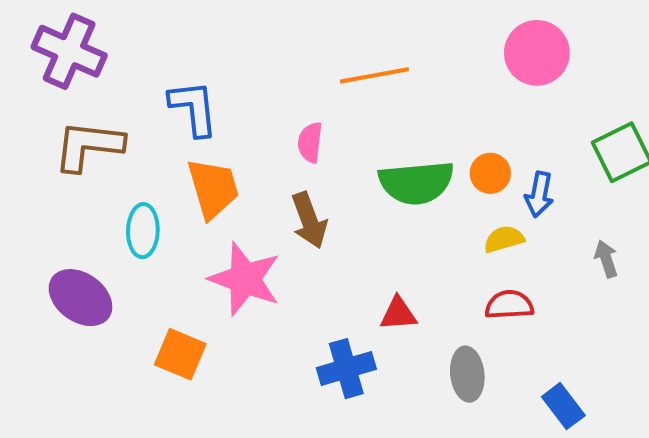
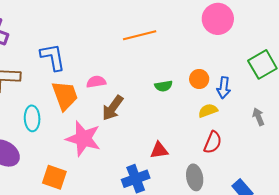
pink semicircle: (310, 142) -> (96, 82), moved, turned 78
green semicircle: (416, 183) -> (163, 86), size x0.5
brown arrow: (309, 220) -> (113, 108), turned 60
red semicircle: (509, 305) -> (213, 142), turned 120

